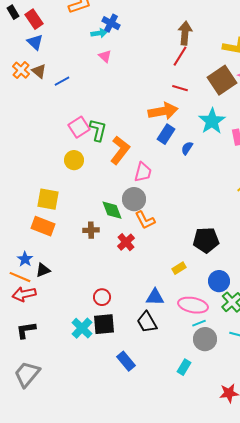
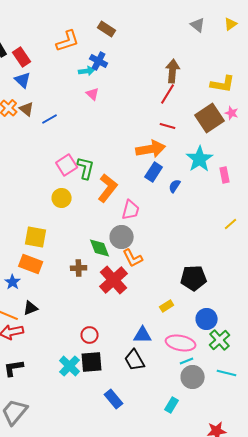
red cross: (126, 242) -> (114, 280), size x1.6
blue star: (25, 259) -> (13, 282), moved

